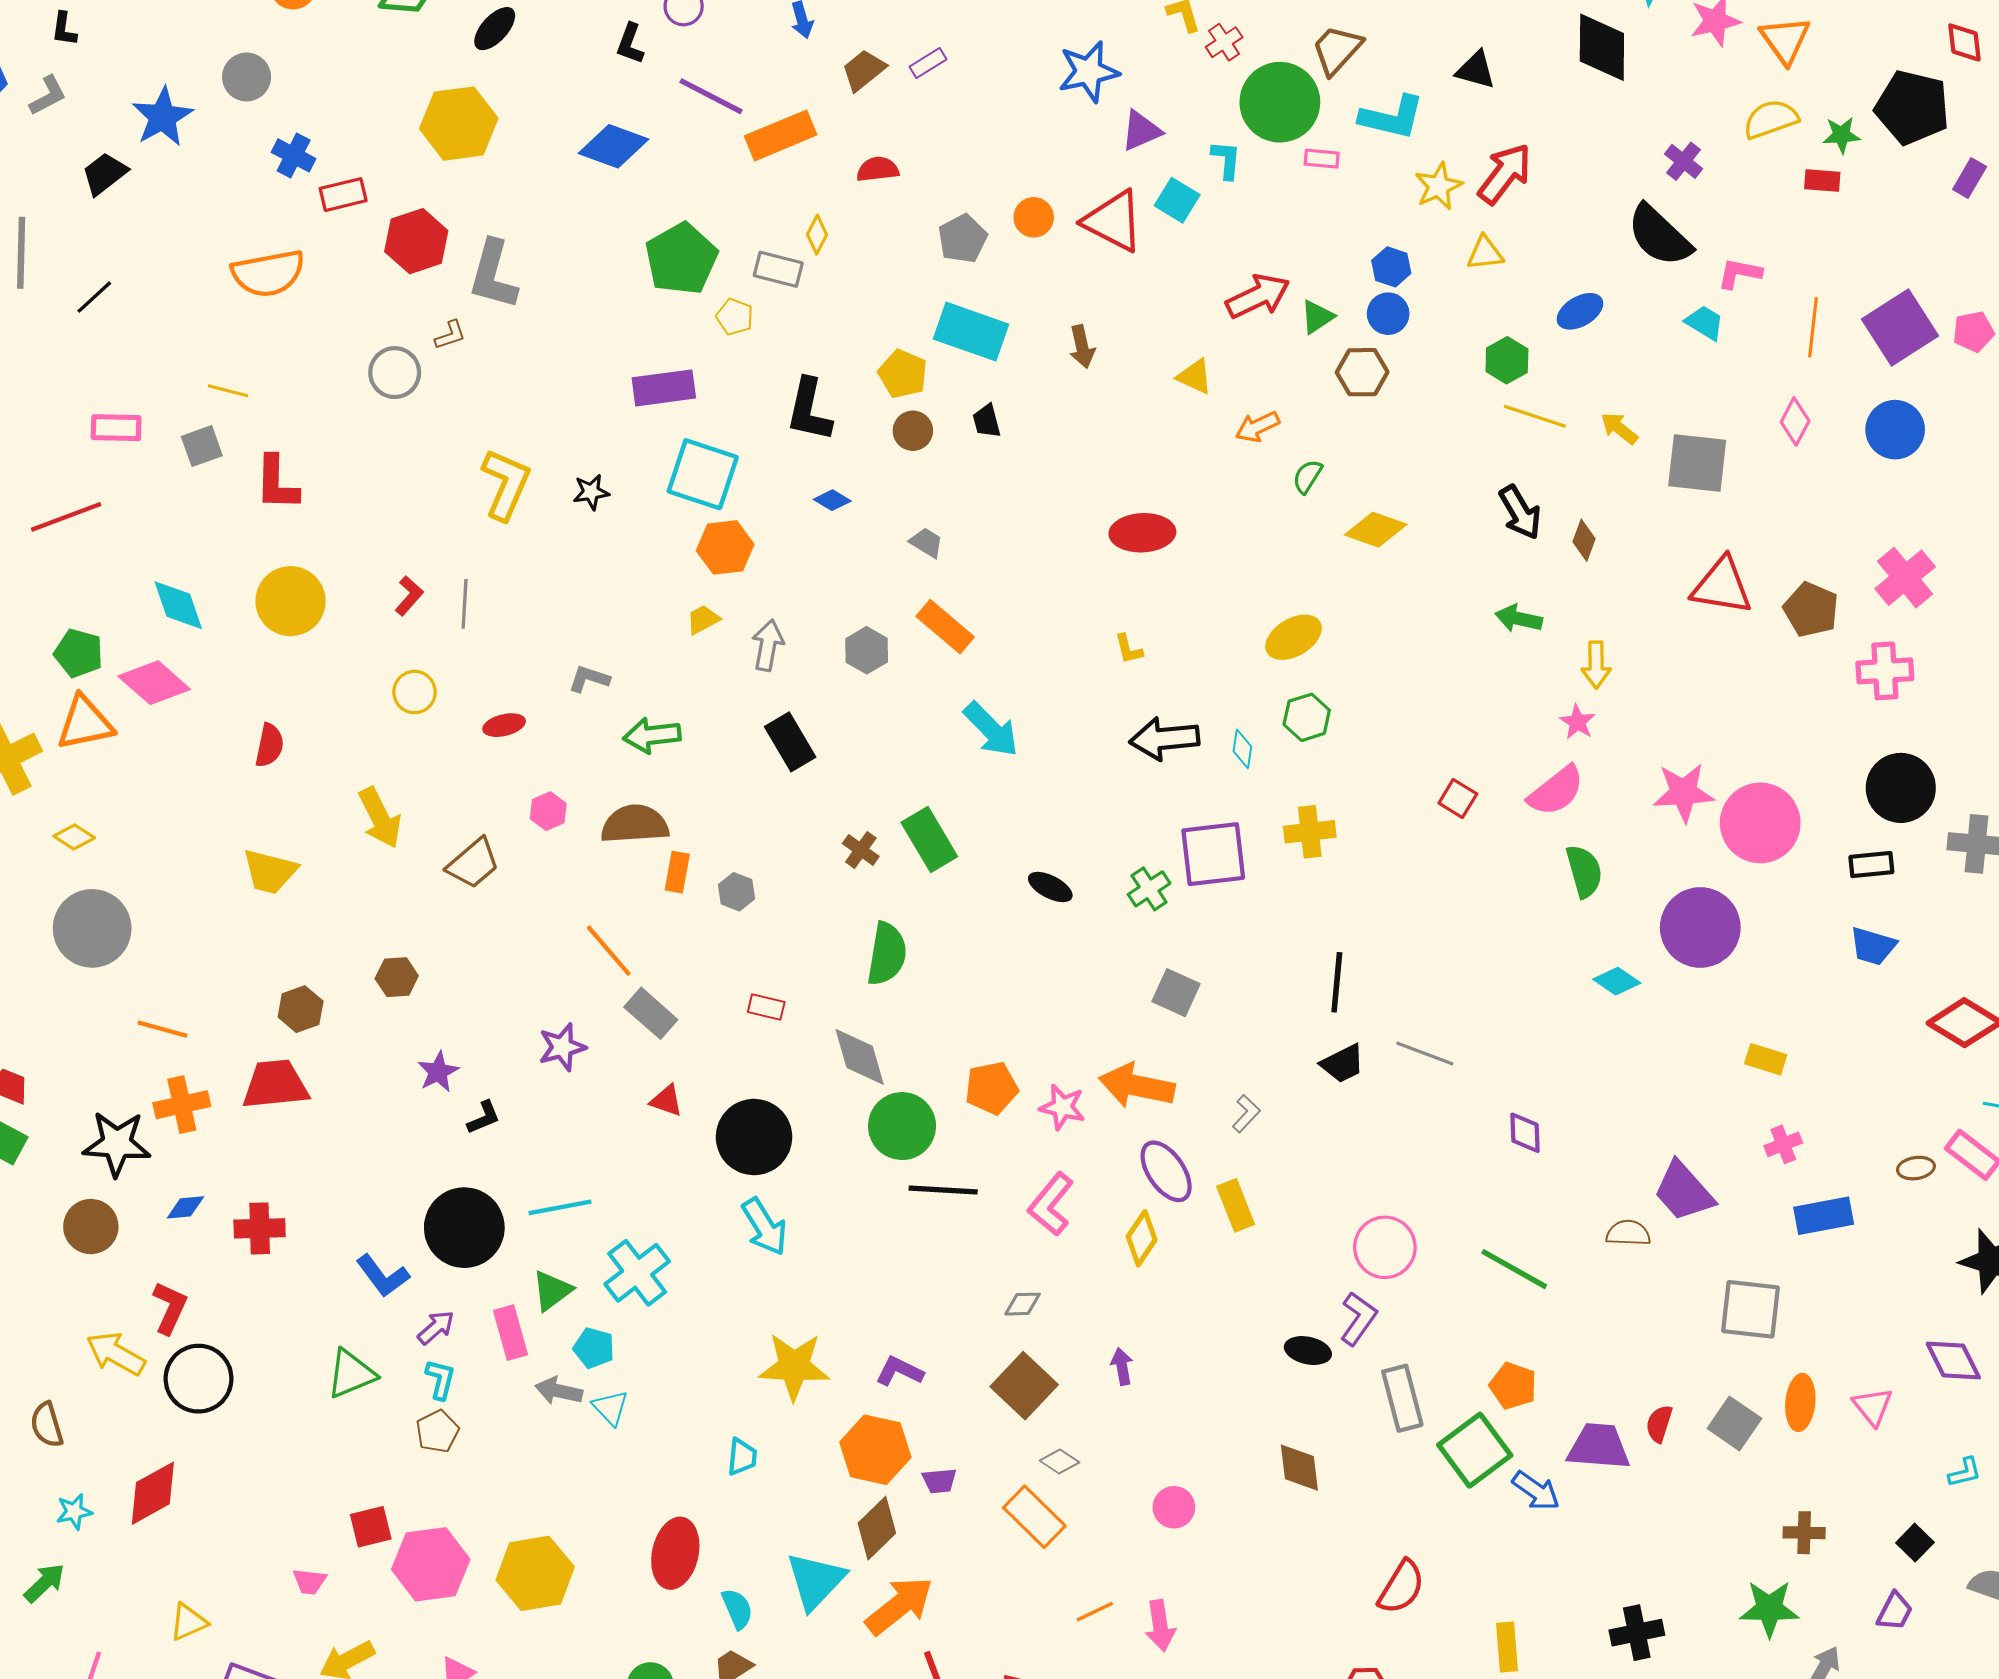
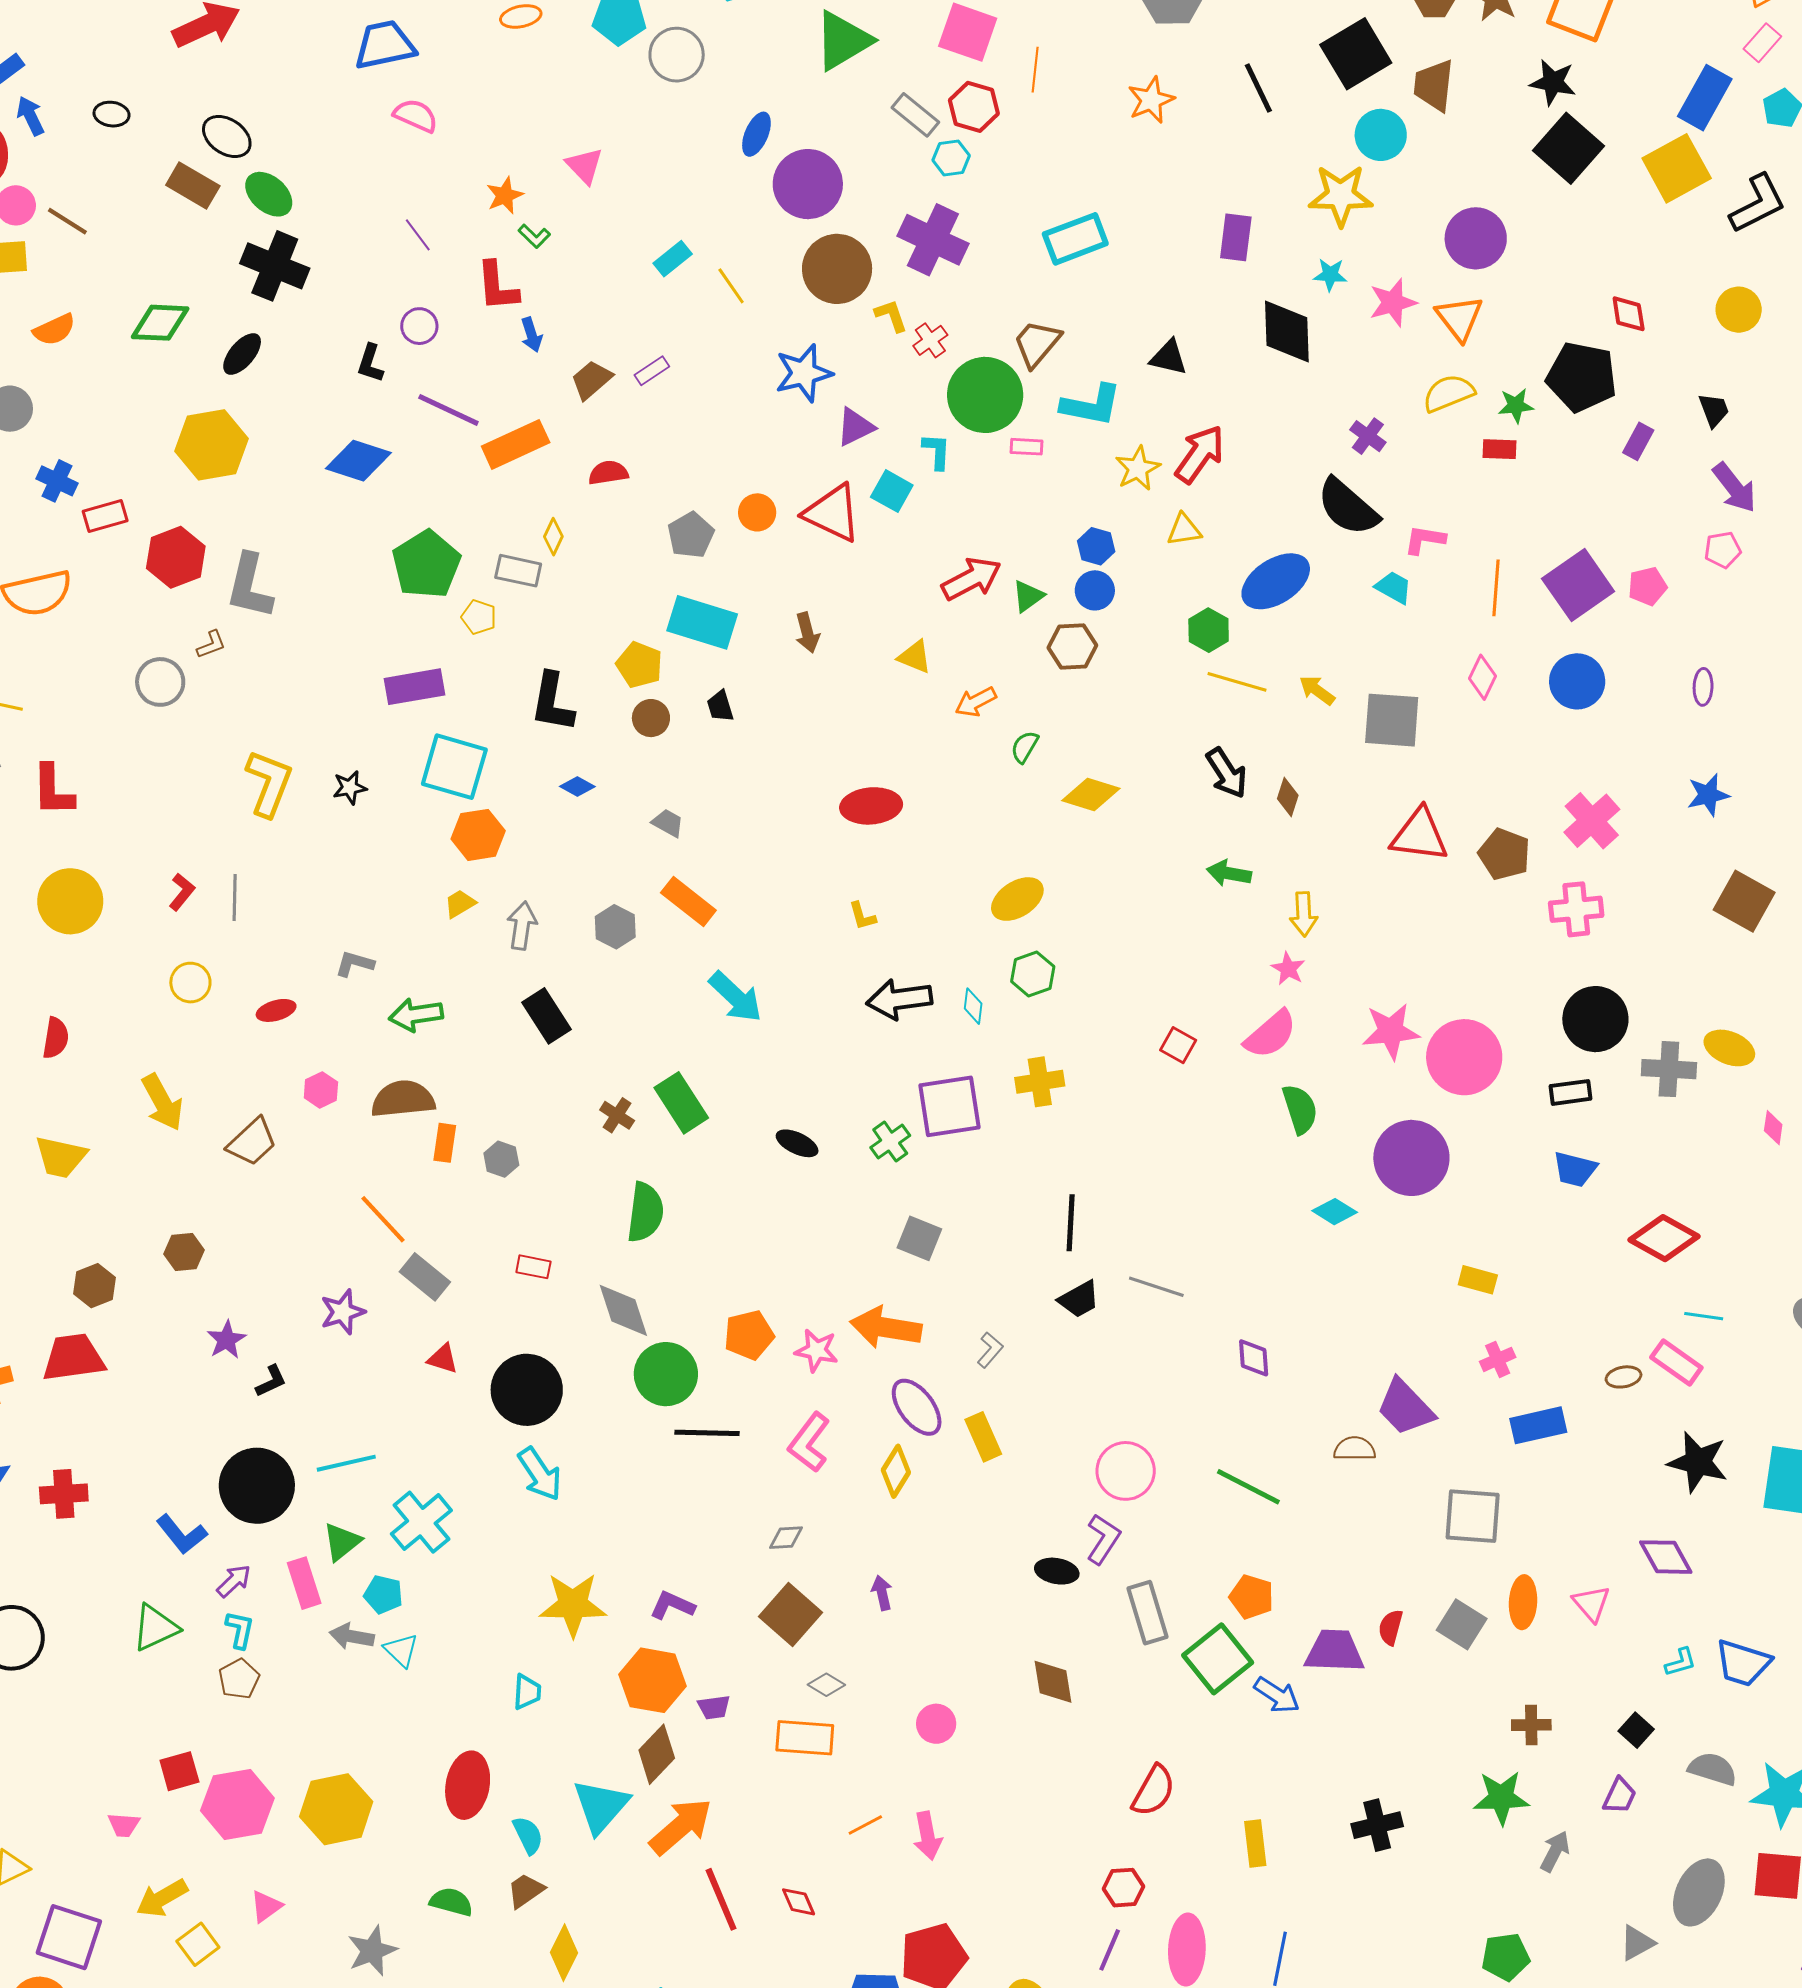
blue ellipse: (1580, 311) -> (1276, 581), size x1.6
orange rectangle: (1034, 1517) -> (805, 1738), turned -38

